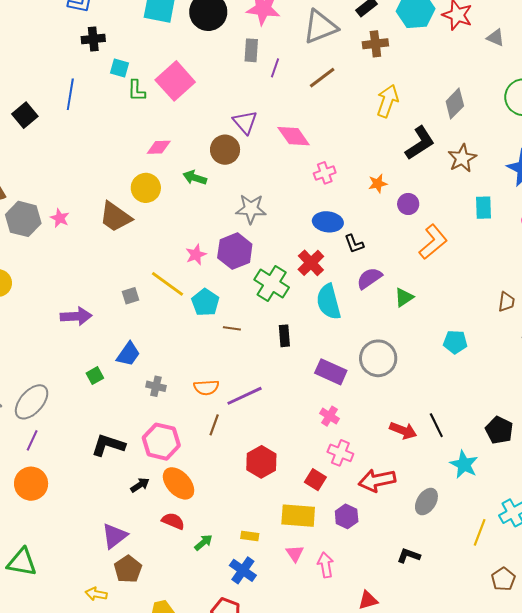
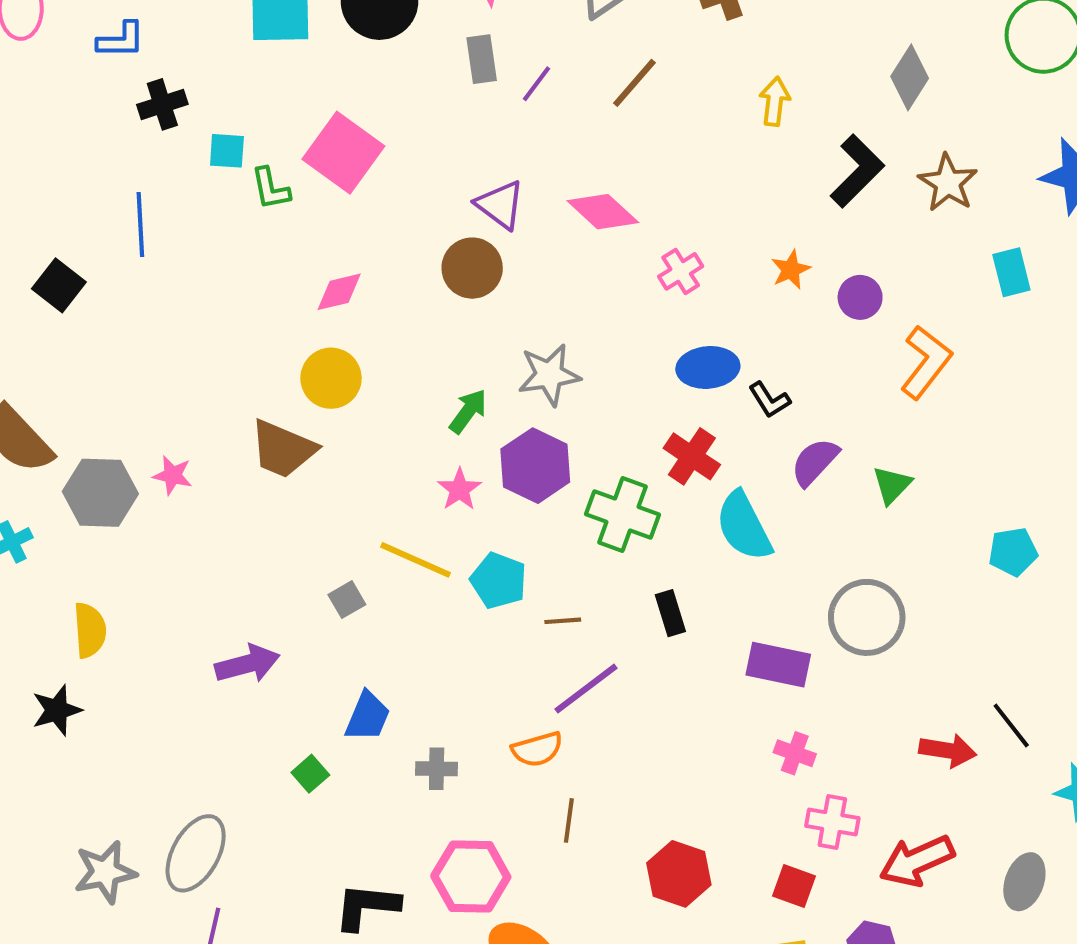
purple line: (275, 68) -> (536, 84), turned 30
yellow arrow: (387, 101) -> (775, 101), size x0.7
green arrow: (195, 178) -> (468, 411), moved, turned 120
purple line: (245, 396) -> (586, 689), moved

